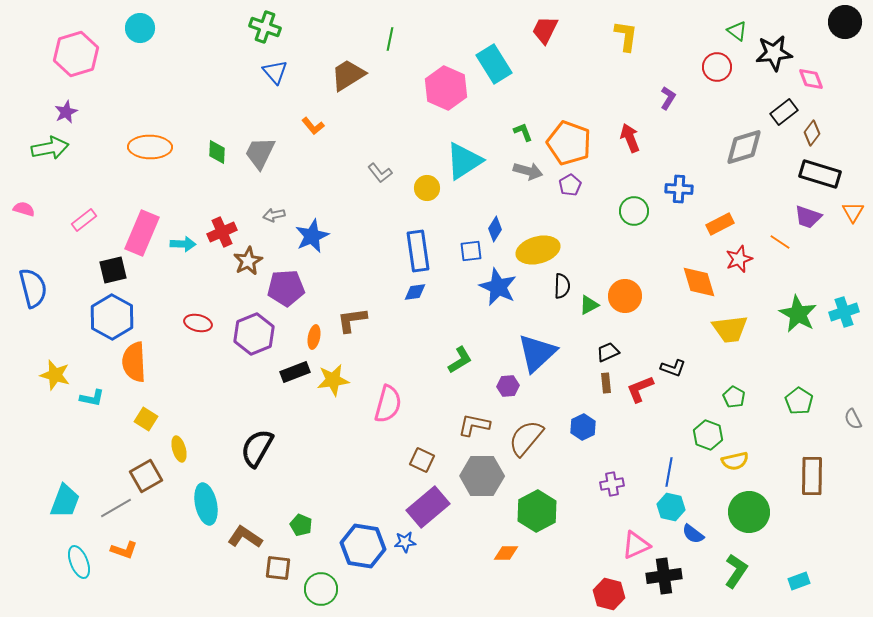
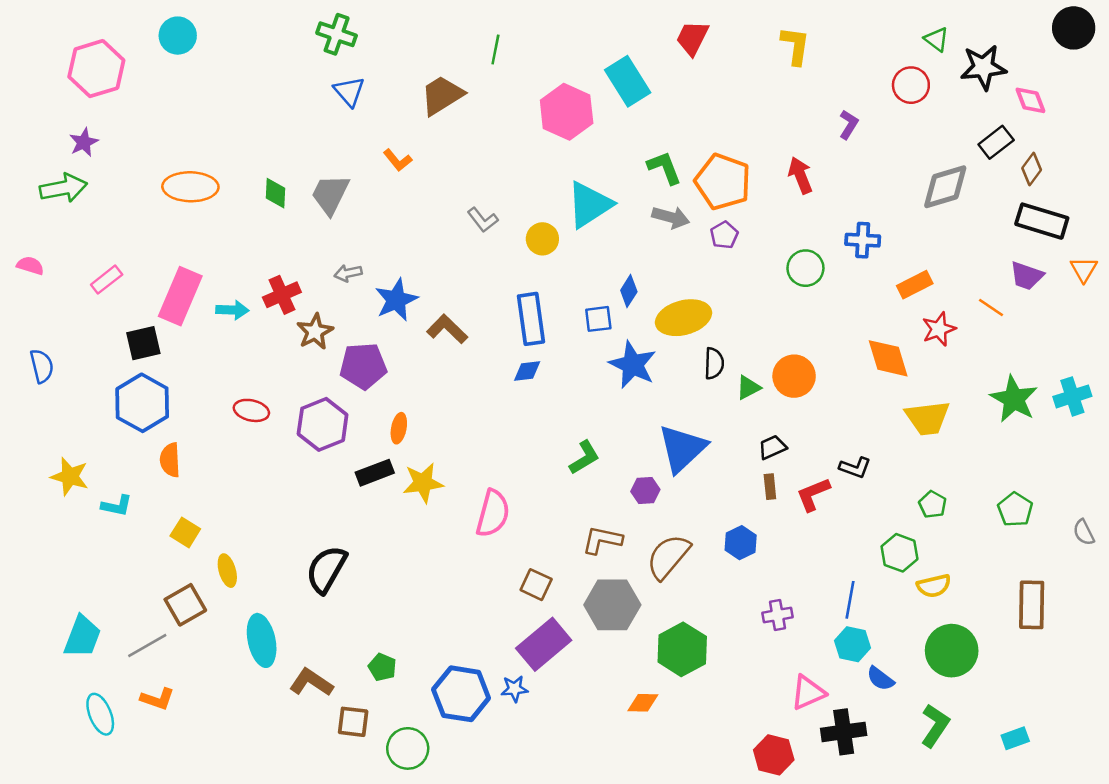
green L-shape: (523, 132) -> (664, 168), size x1.4
blue semicircle: (33, 288) -> (42, 366), size x0.7
brown L-shape: (352, 320) -> (447, 329), moved, turned 52
orange semicircle: (134, 362) -> (170, 460), size x0.7

